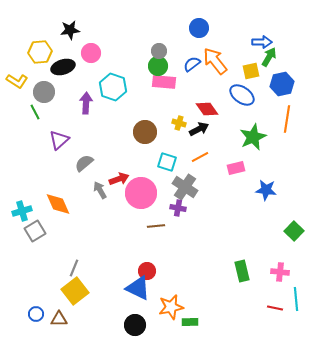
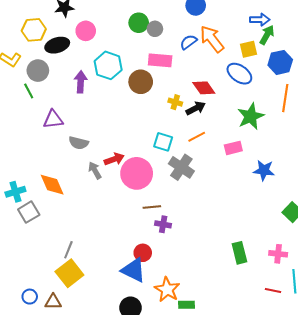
green circle: (158, 66) -> (139, 23), moved
brown circle: (145, 132) -> (141, 82), moved
purple triangle: (59, 140) -> (53, 119), turned 35
gray semicircle: (84, 163) -> (79, 143), turned -126
purple cross: (178, 208) -> (163, 224), moved
orange star: (171, 307) -> (167, 289), turned -30

